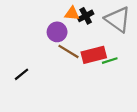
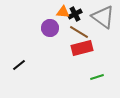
brown line: (68, 51) -> (79, 32), moved
green line: (110, 61) -> (97, 77), moved

